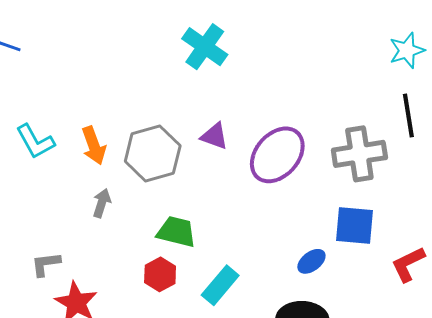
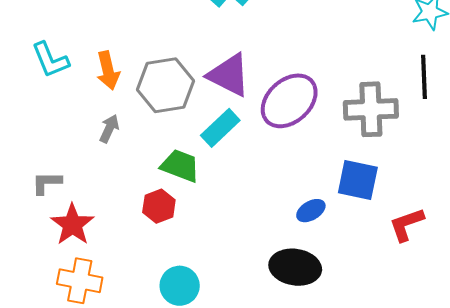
purple triangle: (214, 136) -> (229, 75), size x1.6
cyan rectangle: (220, 285) -> (220, 128), moved

